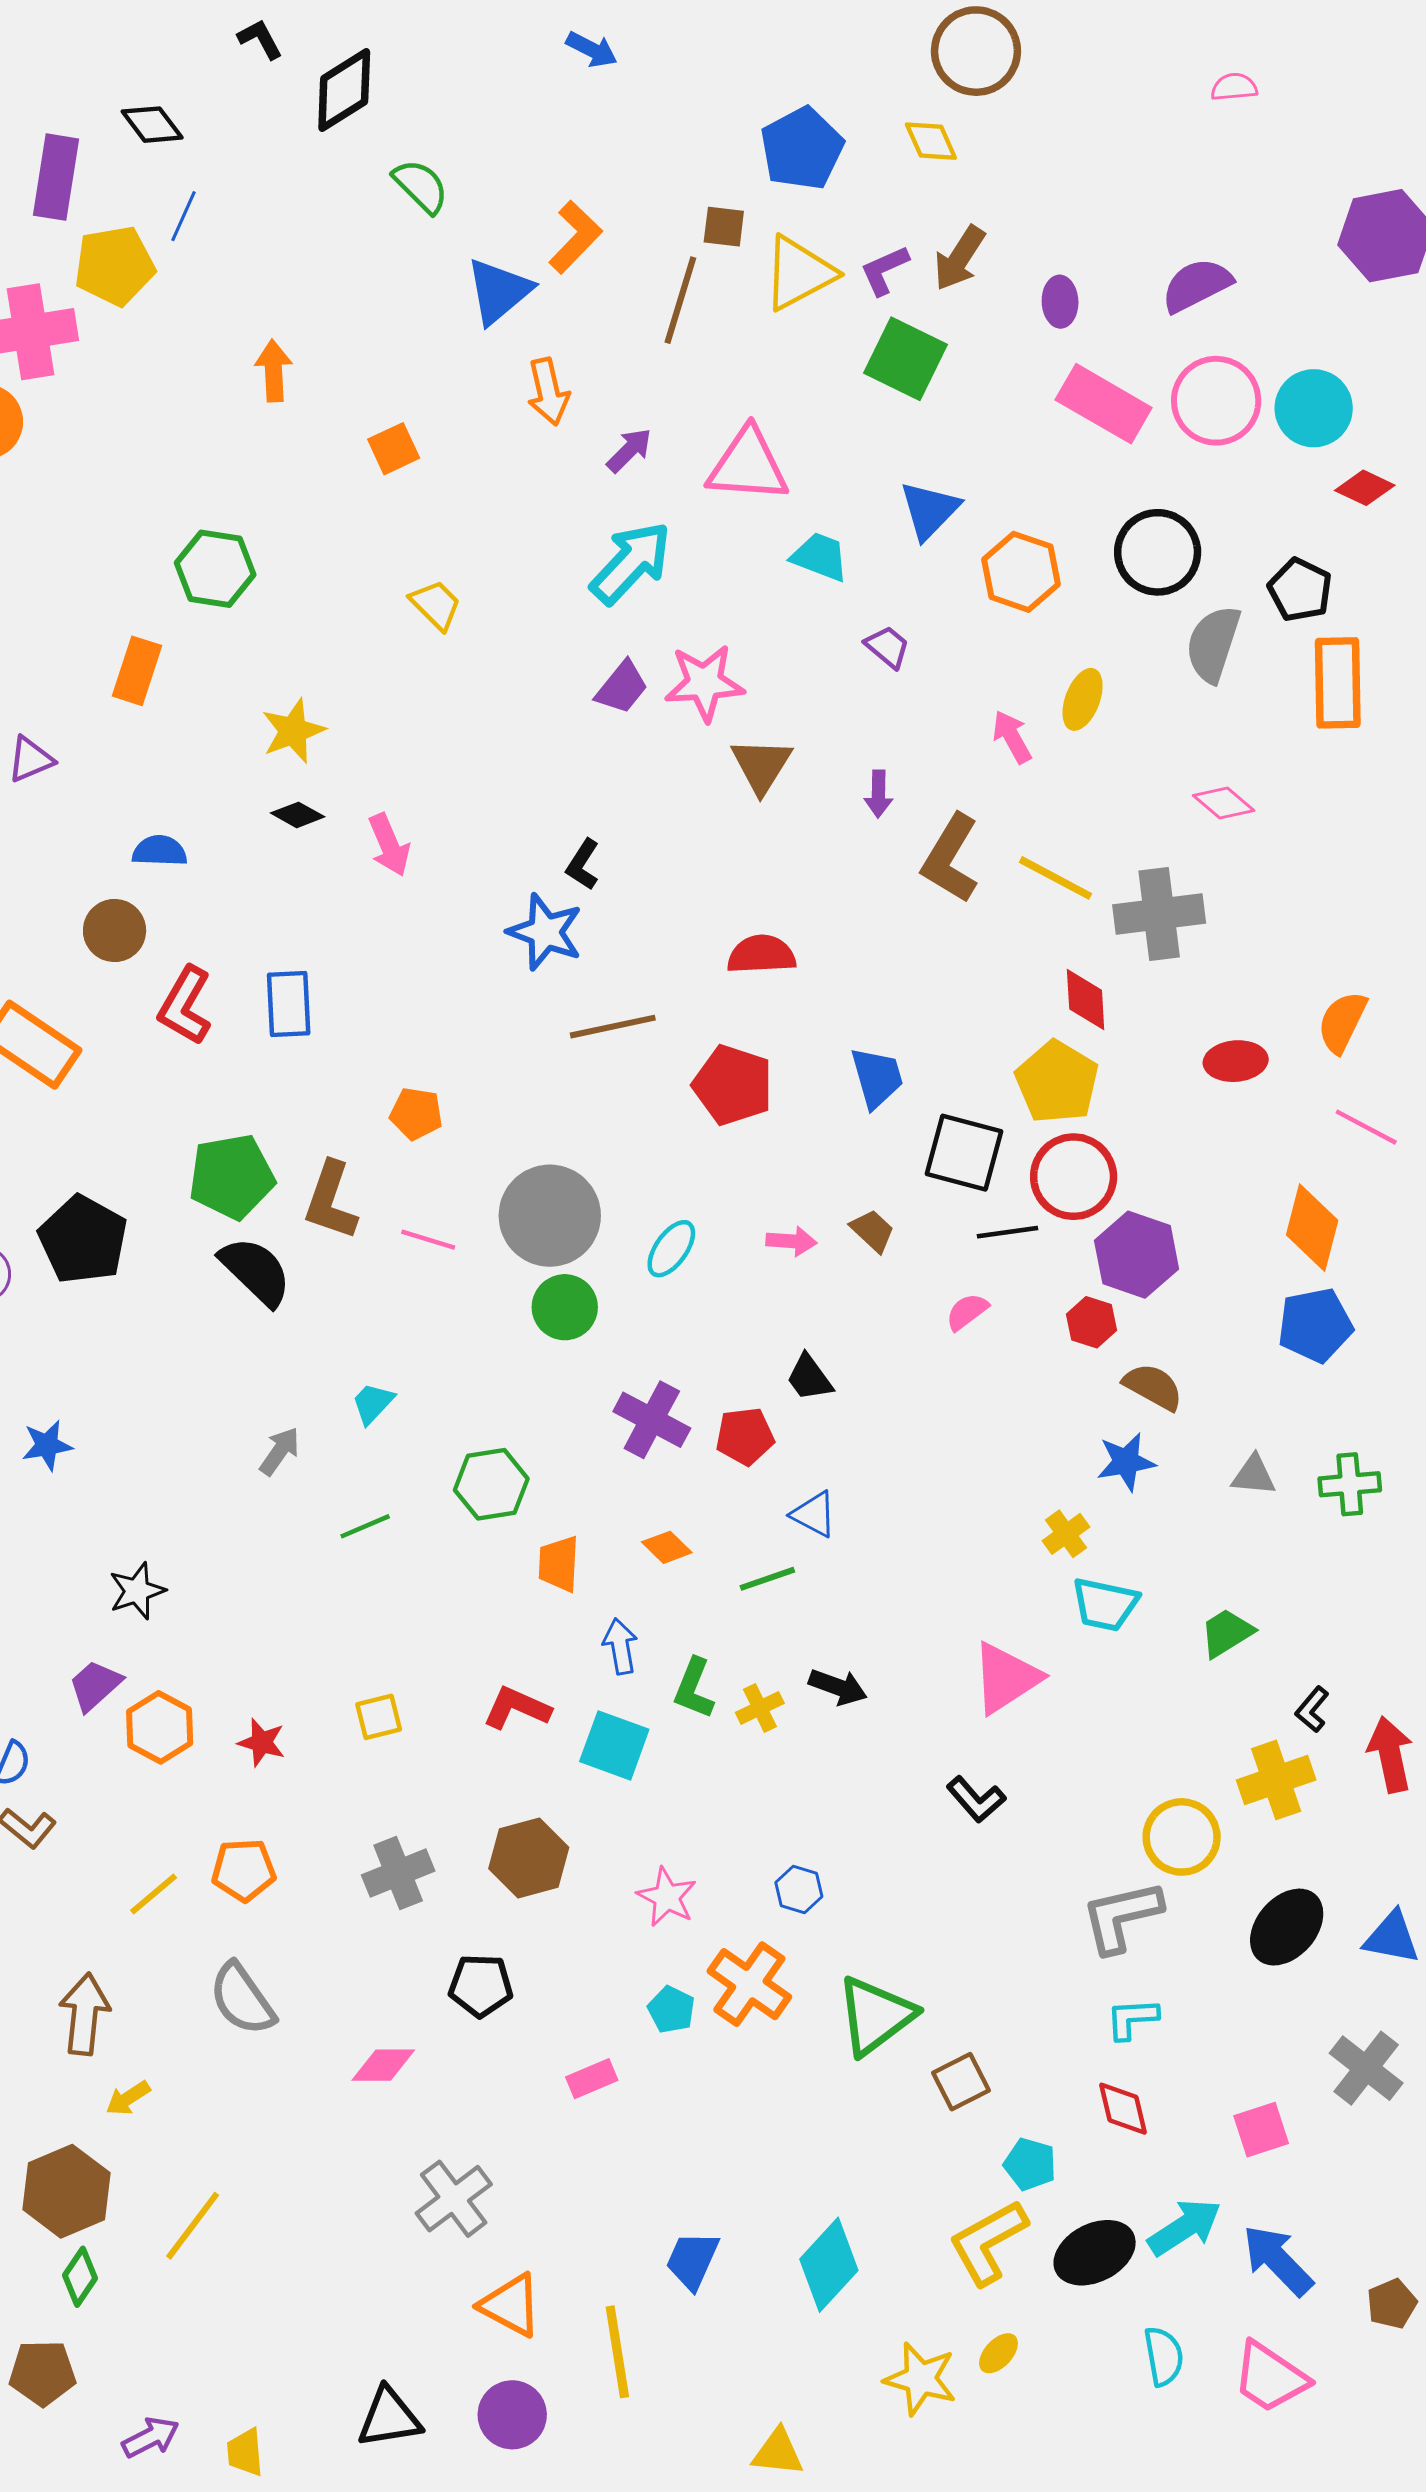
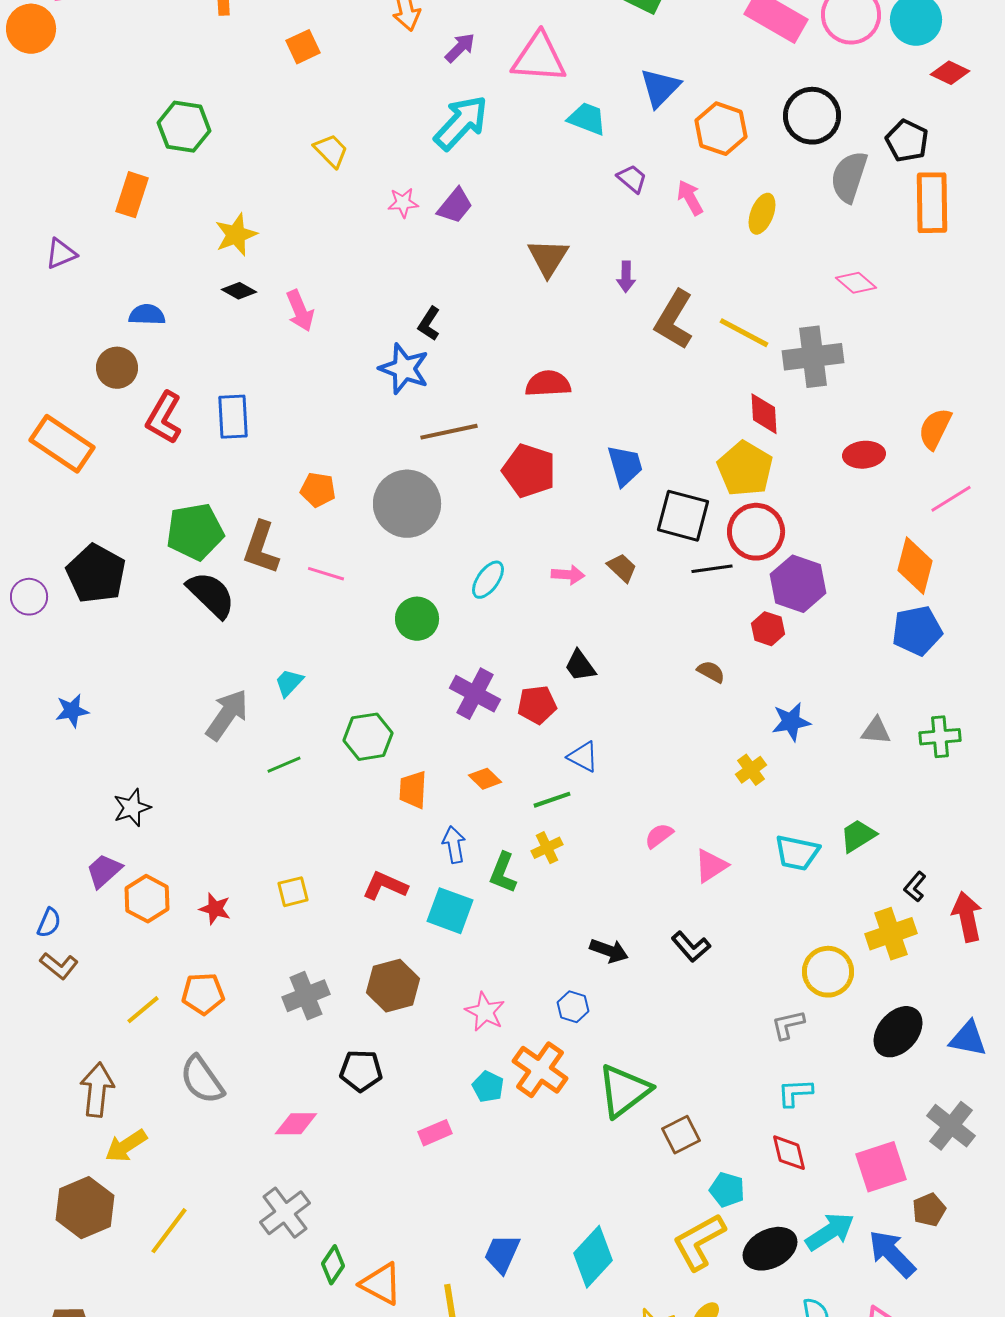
pink star: (704, 683) -> (403, 203), moved, size x0.6
pink arrow: (1012, 737) -> (690, 198), moved
pink line: (1366, 1127) -> (951, 499), turned -60
gray circle: (550, 1216) -> (407, 504), moved
pink semicircle: (967, 1312) -> (659, 836), moved
brown semicircle: (1153, 1387) -> (711, 672), moved, size x0.7
gray arrow: (280, 1451) -> (227, 715), size x1.6
cyan trapezoid: (1105, 1604) -> (797, 853), moved
pink triangle: (1006, 1678) -> (711, 866), size x0.7
black arrow: (838, 1687) -> (609, 951), moved
yellow cross: (760, 1708) -> (547, 848), moved
gray L-shape: (1122, 1917) -> (788, 1025), size x0.6
yellow arrow: (128, 2098) -> (126, 1146), size x1.4
pink square: (1261, 2130) -> (881, 1167), size x1.4
gray cross: (454, 2199) -> (285, 1213), moved
green diamond: (80, 2277) -> (333, 1265), moved
brown pentagon: (1392, 2304) -> (929, 1210), moved

